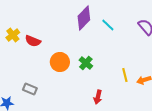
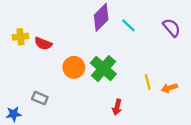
yellow cross: (13, 35) -> (20, 37), turned 32
green cross: (86, 63) -> (103, 69), size x1.6

